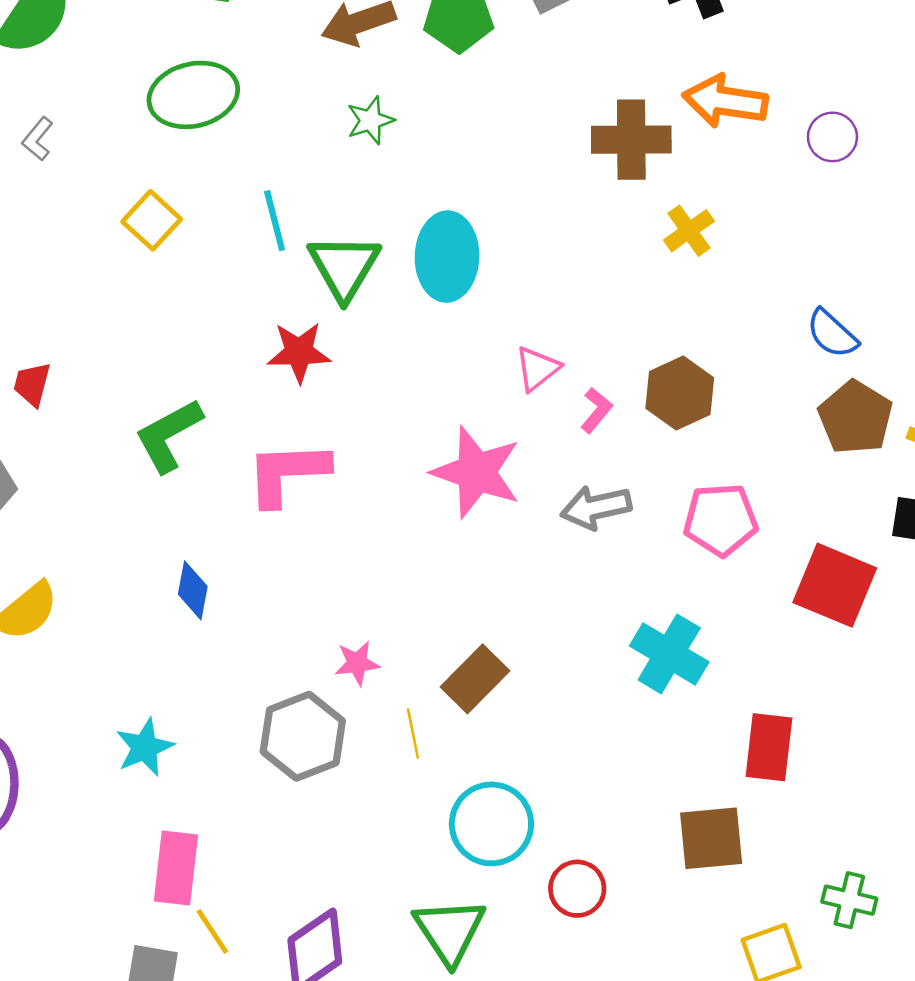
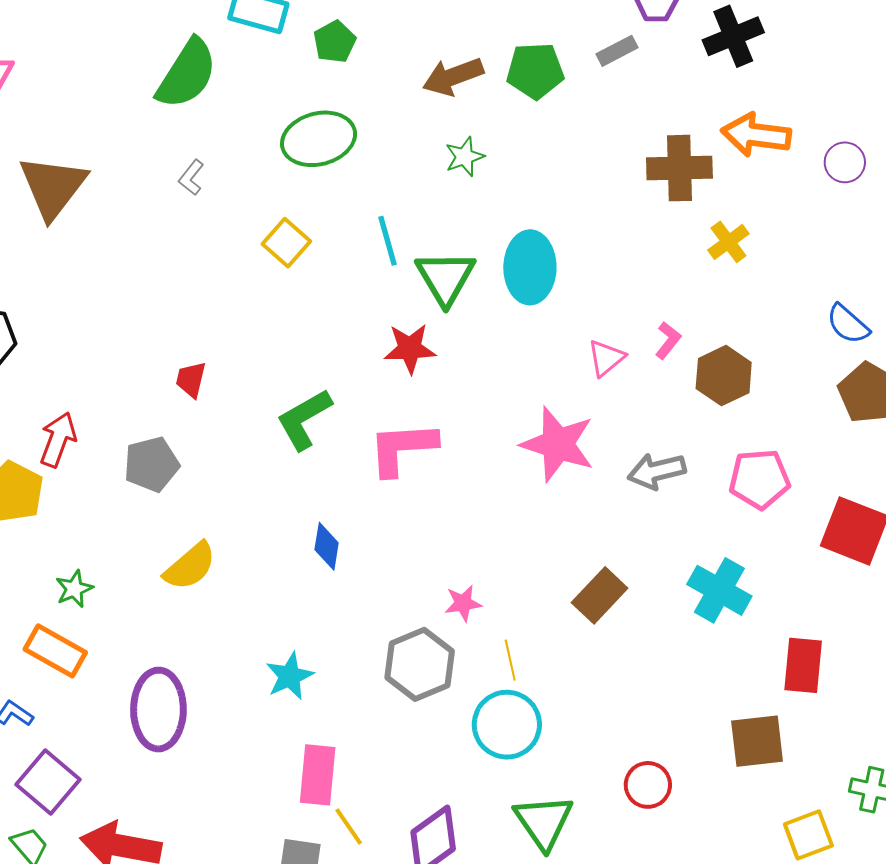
pink L-shape: (596, 410) -> (668, 340), moved
brown rectangle: (475, 679) -> (600, 595), moved
cyan circle: (491, 824) -> (507, 725), moved

